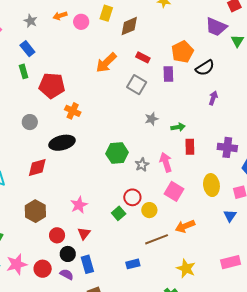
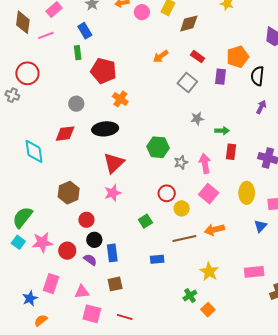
orange arrow: (106, 63) -> (161, 56), size x0.7
black semicircle: (205, 68) -> (257, 76), turned 120
red diamond: (37, 167) -> (65, 134), moved
green square: (119, 213) -> (145, 221), moved
red triangle: (84, 233) -> (114, 163), moved, size x1.6

